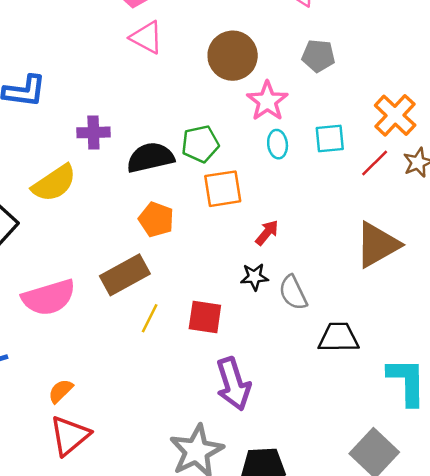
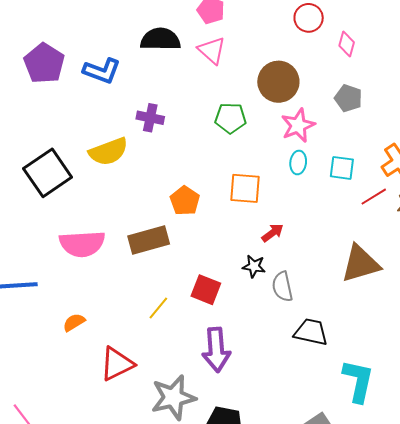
green pentagon: (200, 144) -> (230, 118), moved
black semicircle: (150, 158) -> (160, 39), moved
yellow line: (150, 318) -> (158, 308), moved
red triangle: (70, 435) -> (117, 364), moved

